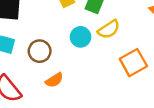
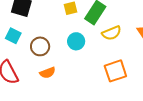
yellow semicircle: (109, 29) -> (112, 33), moved

